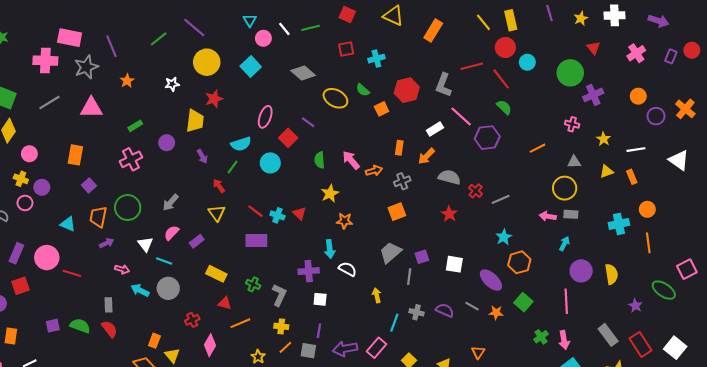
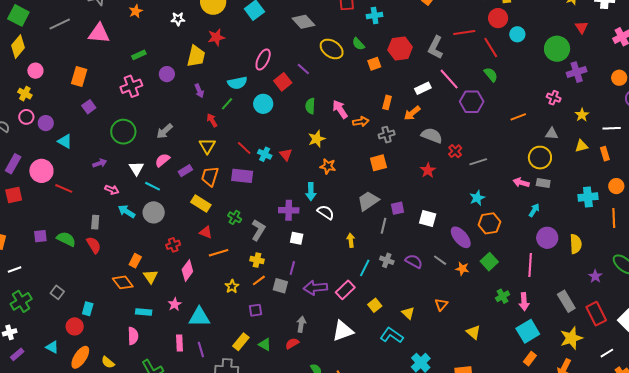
purple circle: (42, 187) -> (46, 123), moved
orange trapezoid: (98, 217) -> (210, 176), moved

